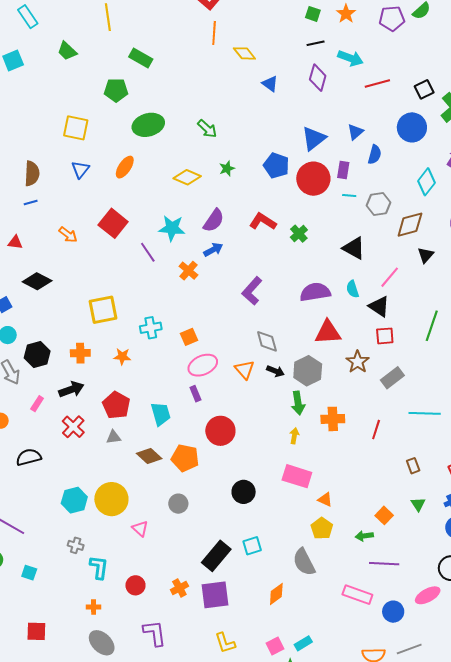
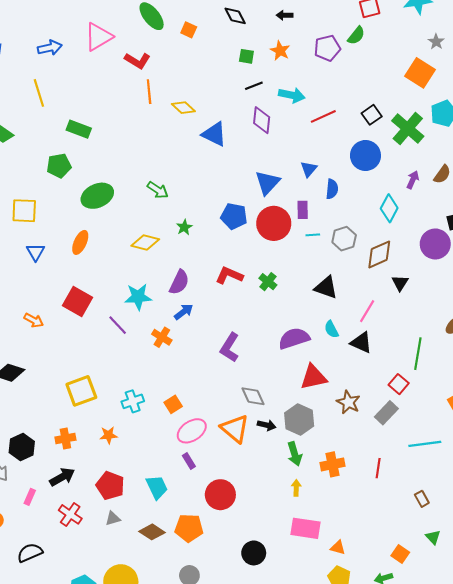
blue triangle: (270, 84) -> (214, 134), size x1.5
red square: (385, 336) -> (399, 384), moved, turned -36
orange triangle: (245, 370) -> (235, 429), size x1.4

